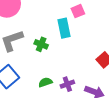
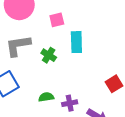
pink square: (78, 11) -> (57, 20), moved

